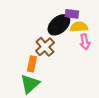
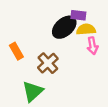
brown cross: (45, 47) -> (48, 63), moved
orange rectangle: (32, 64) -> (16, 51), moved, turned -42

